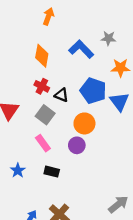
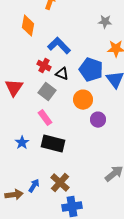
blue L-shape: (81, 49) -> (59, 46), moved
orange diamond: (42, 56) -> (28, 26), moved
purple circle: (77, 145) -> (98, 120), moved
black rectangle: (52, 172) -> (53, 144), size x1.6

